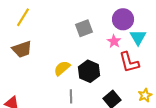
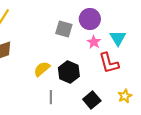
purple circle: (123, 19) -> (90, 19), moved
gray square: (84, 28) -> (64, 29), turned 36

